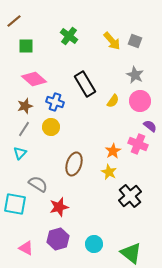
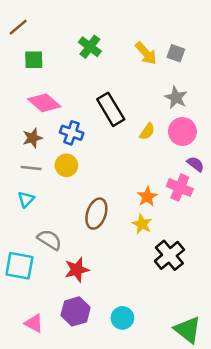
gray line: (24, 129) -> (31, 168), turned 63
green triangle: (131, 253) -> (188, 330), moved

